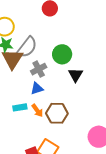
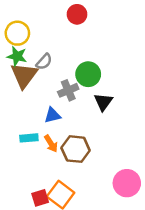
gray semicircle: (27, 47) -> (44, 62), size x0.6
gray cross: (39, 69) -> (68, 90), moved

